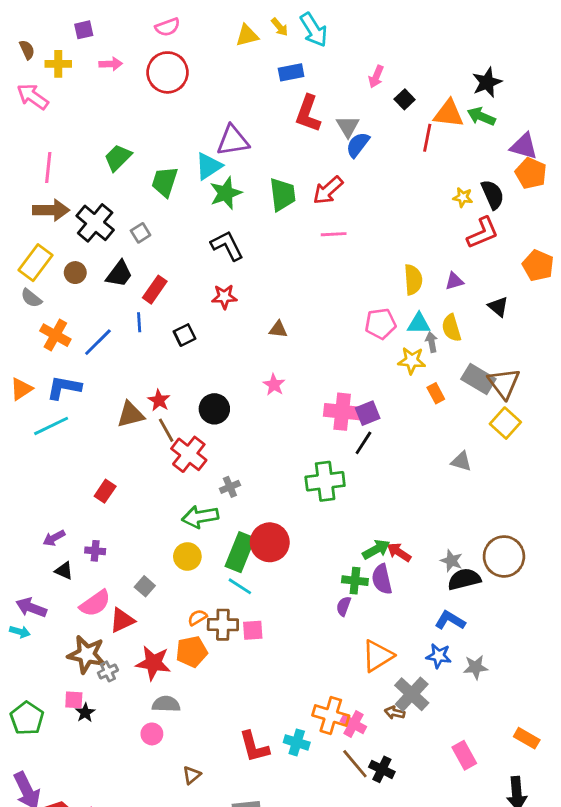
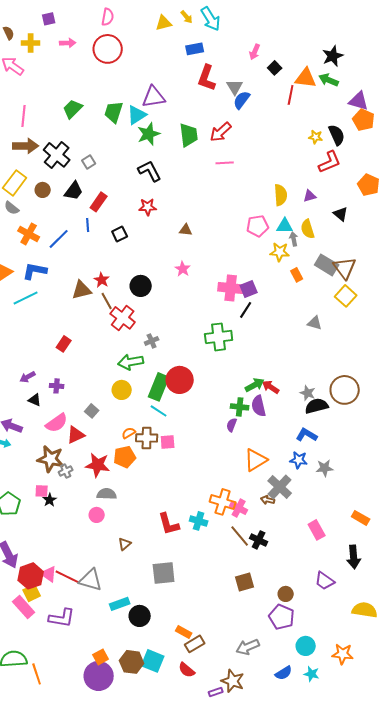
pink semicircle: (168, 27) -> (108, 17), turned -60
green trapezoid: (165, 182) -> (114, 112), moved

